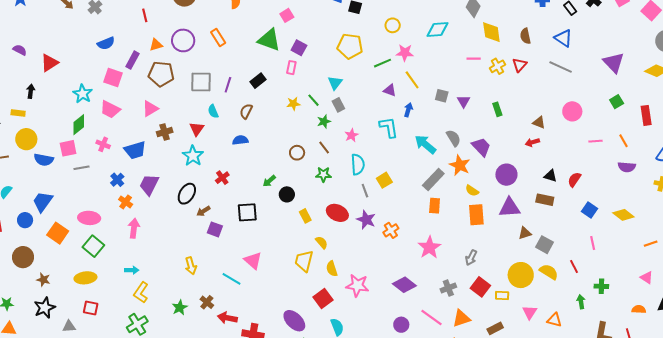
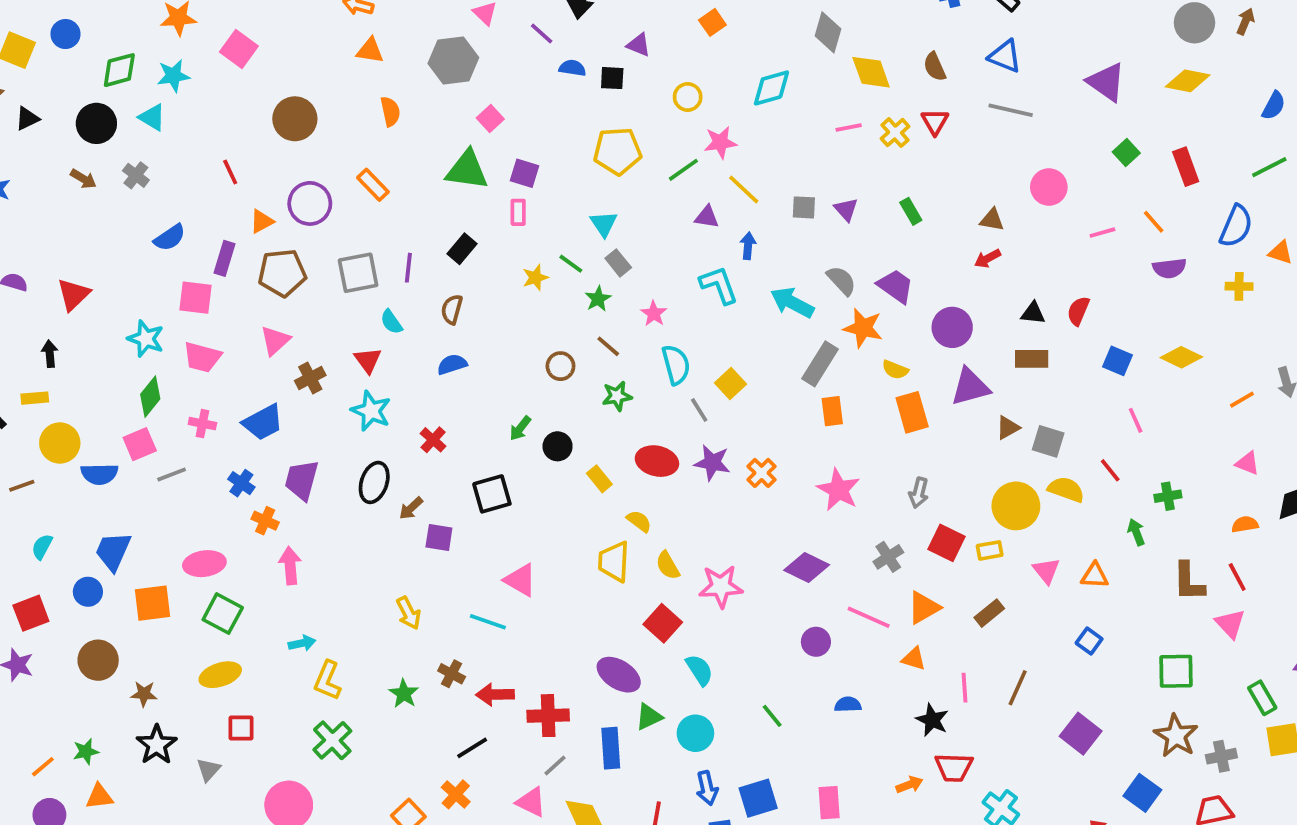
orange square: (58, 233) -> (153, 603), turned -30
gray triangle: (69, 326) -> (208, 770), turned -32

